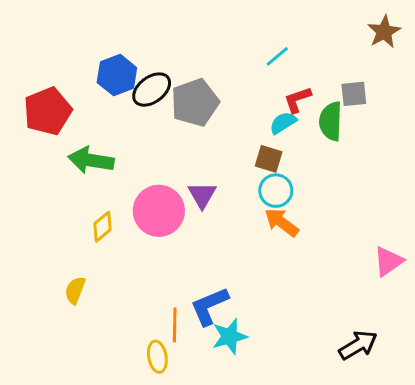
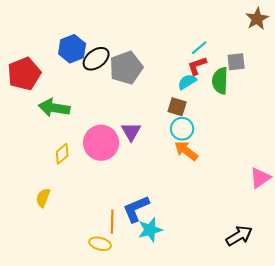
cyan line: (277, 56) -> (199, 48), moved
yellow ellipse: (157, 357) -> (100, 244), turned -65

